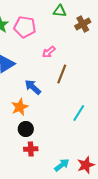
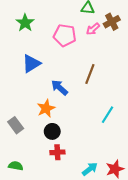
pink pentagon: (25, 27) -> (65, 35), moved
pink arrow: (49, 52) -> (93, 29), moved

